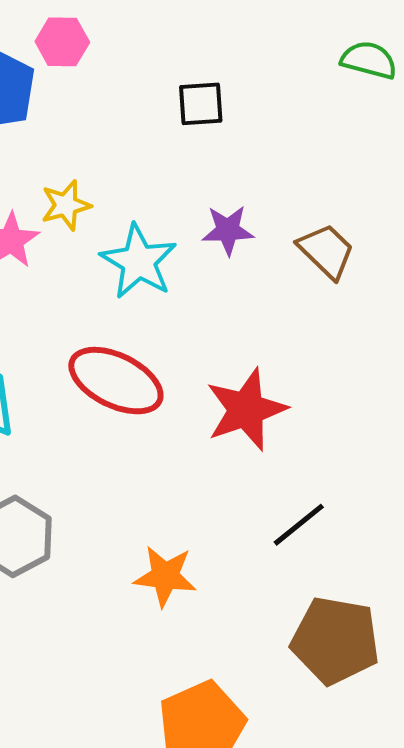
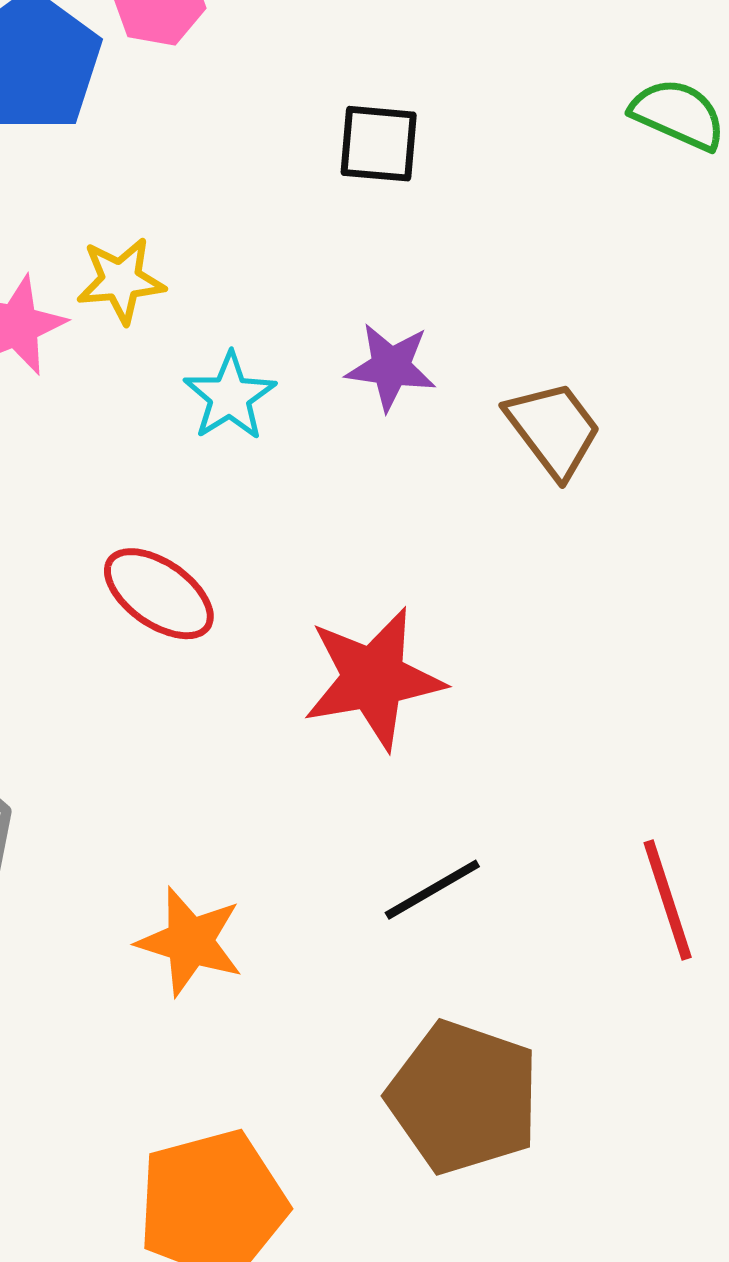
cyan star: (139, 262) -> (230, 396), size x0.7
red ellipse: (116, 381) -> (159, 594), size x0.7

